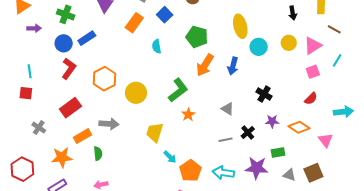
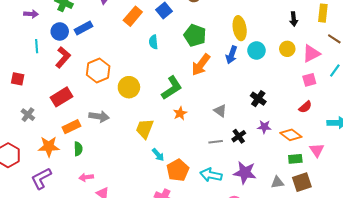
blue arrow: (233, 66) -> (232, 55), moved
cyan line: (30, 71) -> (37, 46), moved
green rectangle: (278, 153) -> (295, 159), moved
green semicircle: (98, 154) -> (78, 149), moved
gray triangle: (289, 175) -> (277, 182), turned -32

